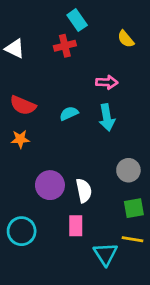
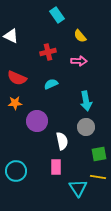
yellow semicircle: (126, 39) -> (80, 36), moved
red cross: (65, 46) -> (48, 52), moved
cyan arrow: (107, 117) -> (86, 101), moved
gray circle: (128, 170) -> (86, 127), moved
purple circle: (50, 185) -> (37, 121), moved

